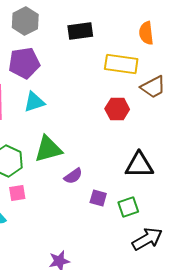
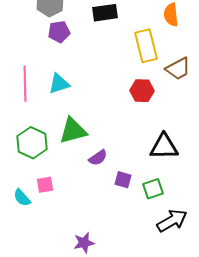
purple pentagon: (24, 63) -> (59, 32), moved, size x0.7
yellow rectangle: (121, 64) -> (146, 46), turned 68
pink square: (17, 193) -> (45, 185), moved

